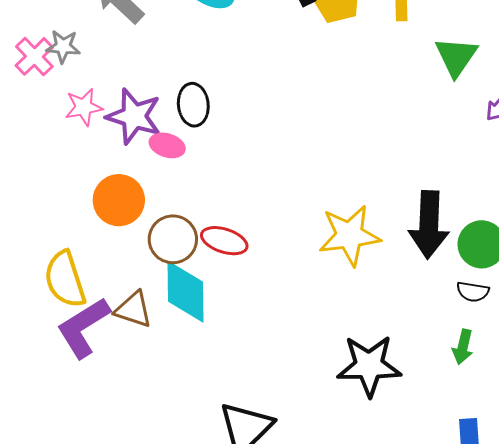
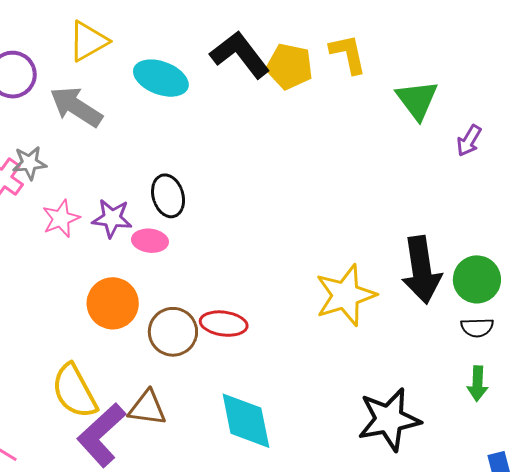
purple star: (134, 116) -> (112, 218), size x0.7
cyan diamond: (186, 292) -> (246, 421), moved

